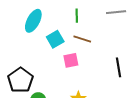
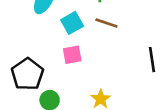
pink square: (71, 60) -> (72, 55), moved

